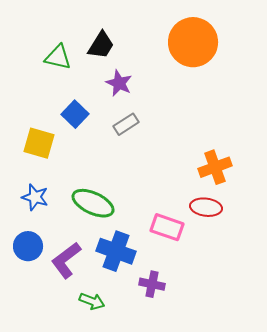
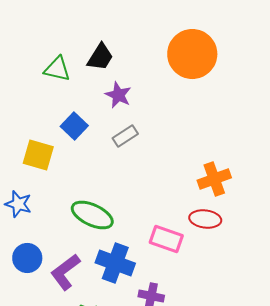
blue star: (35, 197) -> (18, 204), moved

